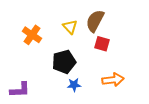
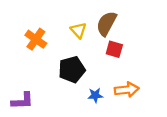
blue star: (74, 85) -> (95, 95), moved

